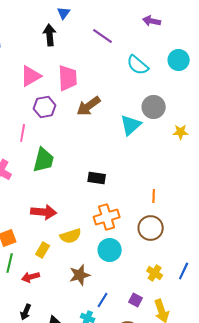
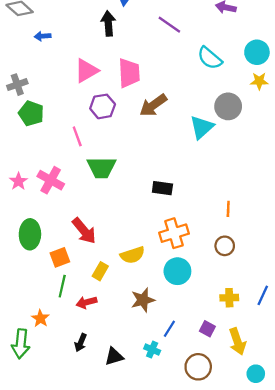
yellow star: (181, 132) -> (259, 81), moved
pink line: (23, 133) -> (77, 136), turned -30
green trapezoid: (44, 160) -> (101, 167), turned 76
red arrow: (44, 212) -> (84, 231), moved, turned 45
brown circle: (151, 228) -> (225, 246), size x0.7
yellow cross: (155, 273) -> (229, 298), turned -35

